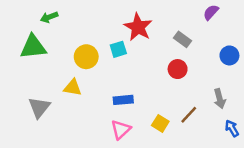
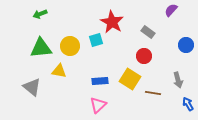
green triangle: (33, 47) -> (41, 48), moved
gray triangle: (39, 107) -> (32, 87), turned -30
brown line: (189, 115) -> (153, 93), turned 56
yellow square: (160, 123) -> (130, 79), moved, size x1.5

